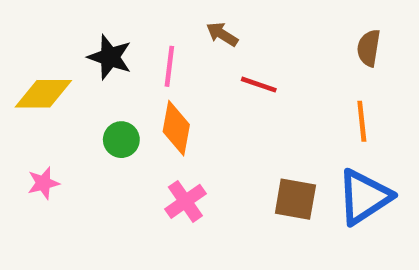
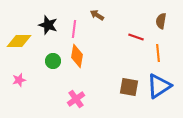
red line: (259, 85) -> (136, 37), moved
pink cross: (185, 201) -> (76, 99), moved

